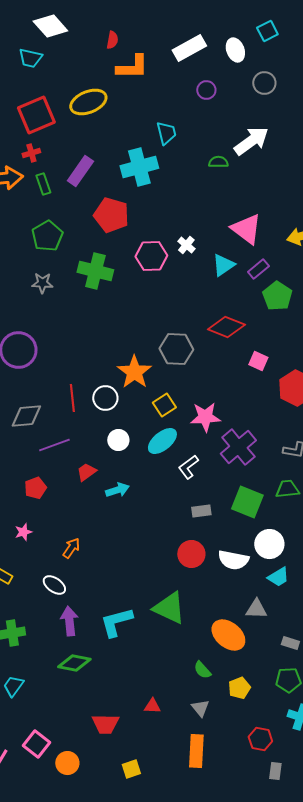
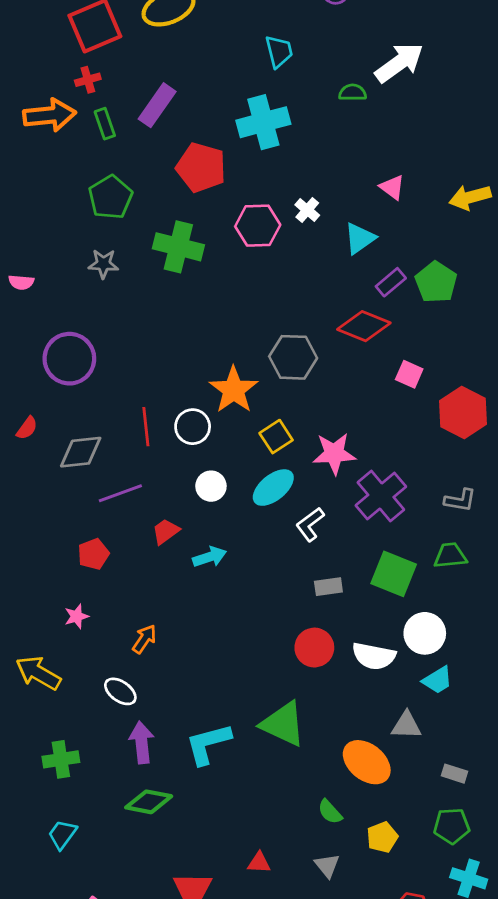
cyan cross: (139, 167) -> (263, 122), moved
pink triangle: (246, 229) -> (392, 187), size x0.6
purple rectangle: (258, 269) -> (391, 282), moved

